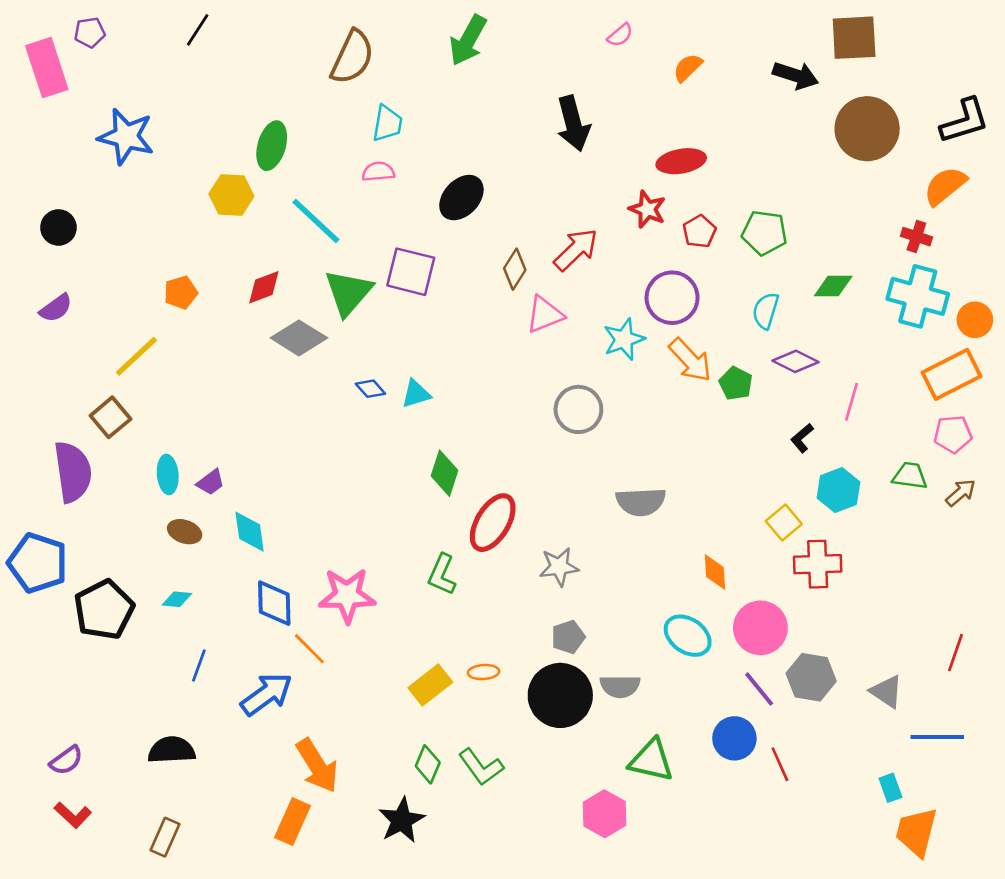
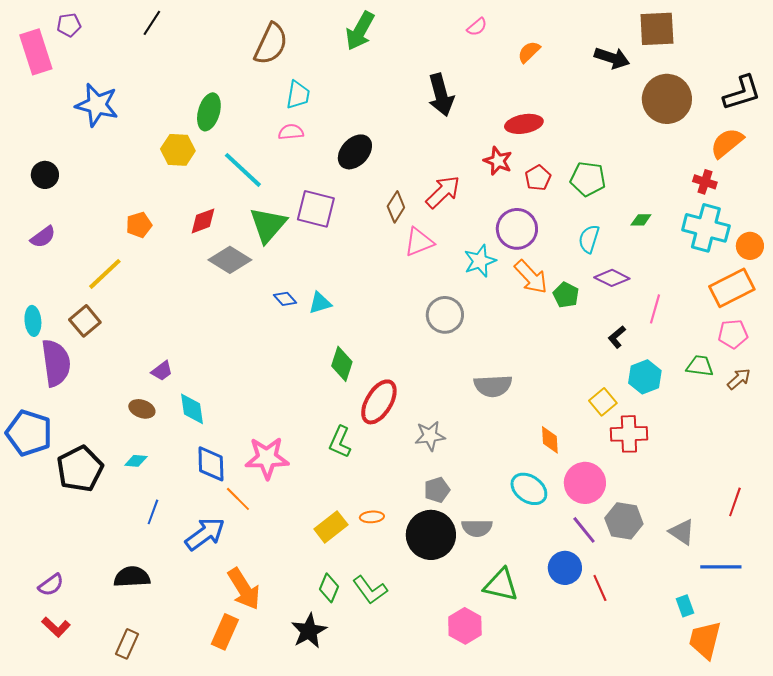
green diamond: (833, 286) -> (641, 220), size x0.7
cyan ellipse: (168, 474) -> (33, 321), moved

